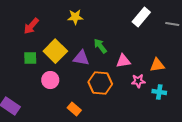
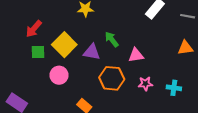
red arrow: (31, 26) -> (34, 29), moved
orange triangle: (157, 65) -> (185, 48), moved
pink star: (138, 81) -> (145, 84), moved

